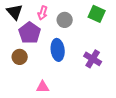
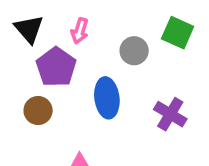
gray circle: (65, 20) -> (134, 51), moved

